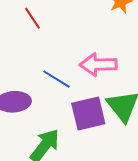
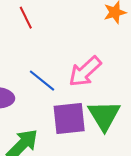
pink arrow: (98, 65) -> (85, 71), turned -48

